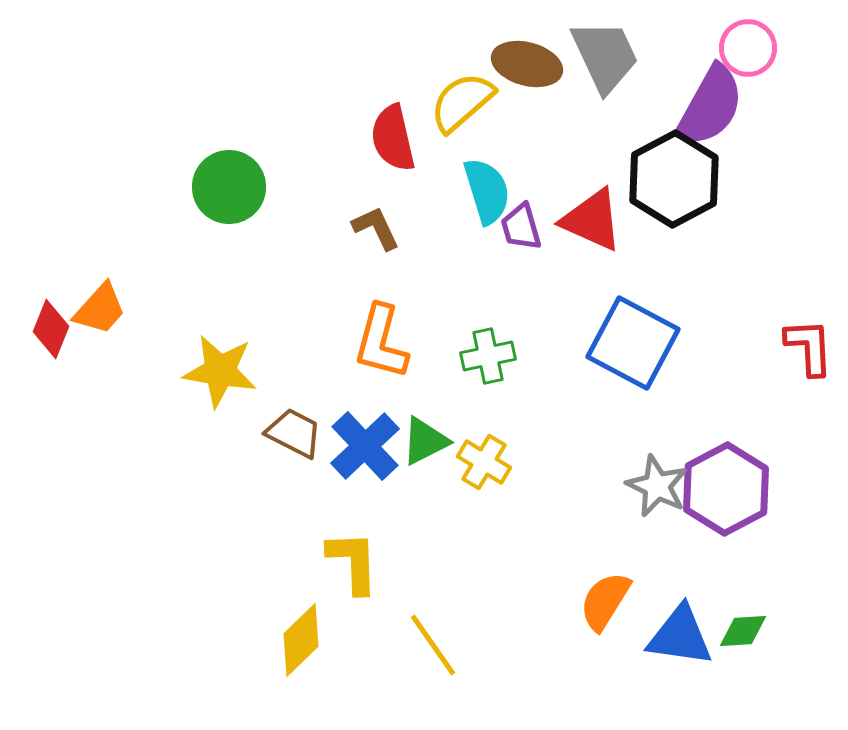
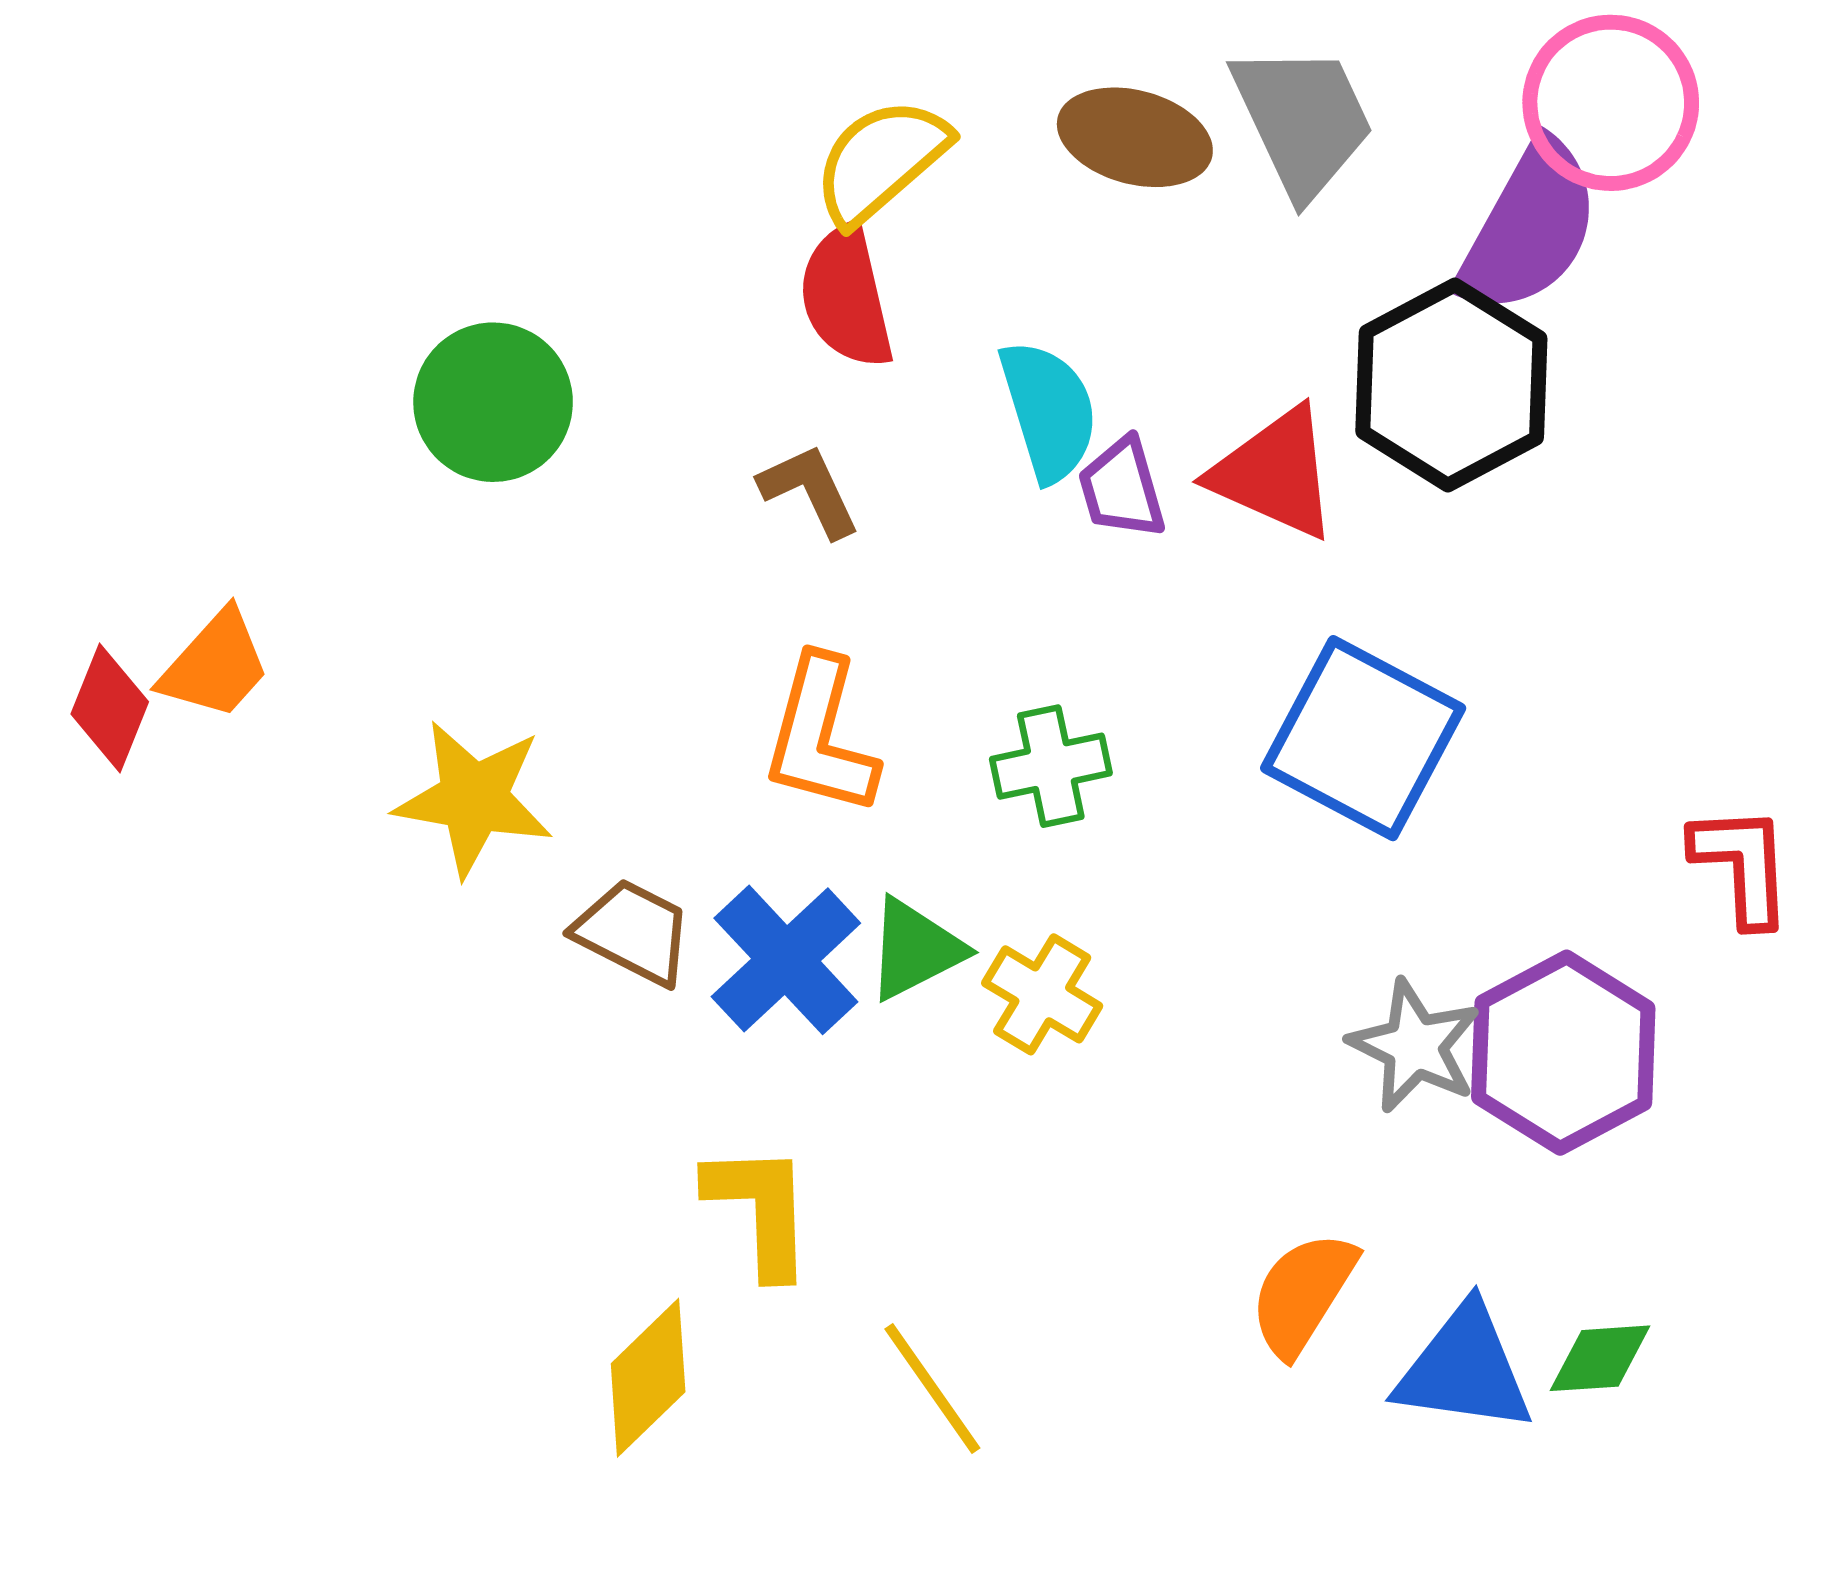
pink circle: (748, 48) -> (1611, 103), size x1.4
yellow semicircle: (462, 102) -> (881, 161), moved
red L-shape: (809, 347) -> (1742, 865), moved

